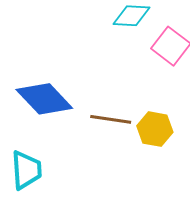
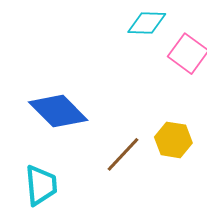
brown line: (111, 119) -> (123, 154), moved, turned -54

